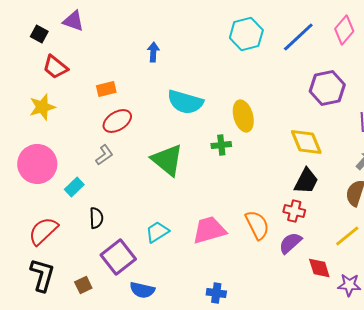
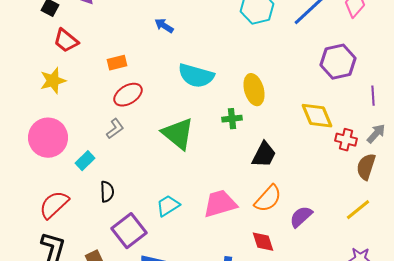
blue arrow: (153, 52) -> (164, 26), turned -60
black trapezoid: (306, 181) -> (264, 155), moved
red cross: (294, 211) -> (346, 140), moved
orange semicircle: (257, 225) -> (268, 199), turned 68
red diamond: (319, 268) -> (263, 242), moved

